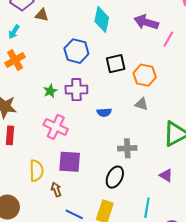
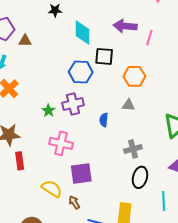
blue hexagon: (76, 51) -> (81, 72), moved
black square: (116, 64) -> (104, 56), moved, turned 30
gray triangle: (141, 104) -> (128, 105), moved
blue semicircle: (104, 112) -> (104, 120), turned 112
yellow semicircle: (36, 171) -> (52, 189), turned -45
black ellipse: (115, 177) -> (140, 177), moved

